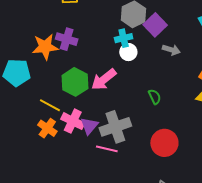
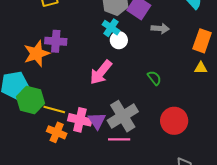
cyan cross: (124, 38) -> (111, 28), turned -30
green hexagon: (75, 82) -> (31, 100), moved

